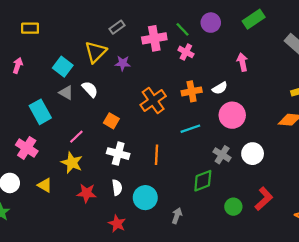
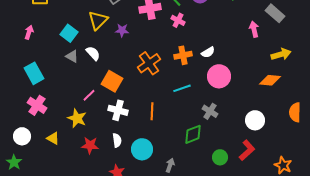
pink arrow: (242, 62) -> (254, 29), moved
cyan rectangle: (40, 112) -> (34, 73), moved
orange square: (111, 121) -> (112, 81), size x1.5
pink line: (76, 137) -> (89, 95), moved
white circle: (253, 154) -> (255, 120), moved

